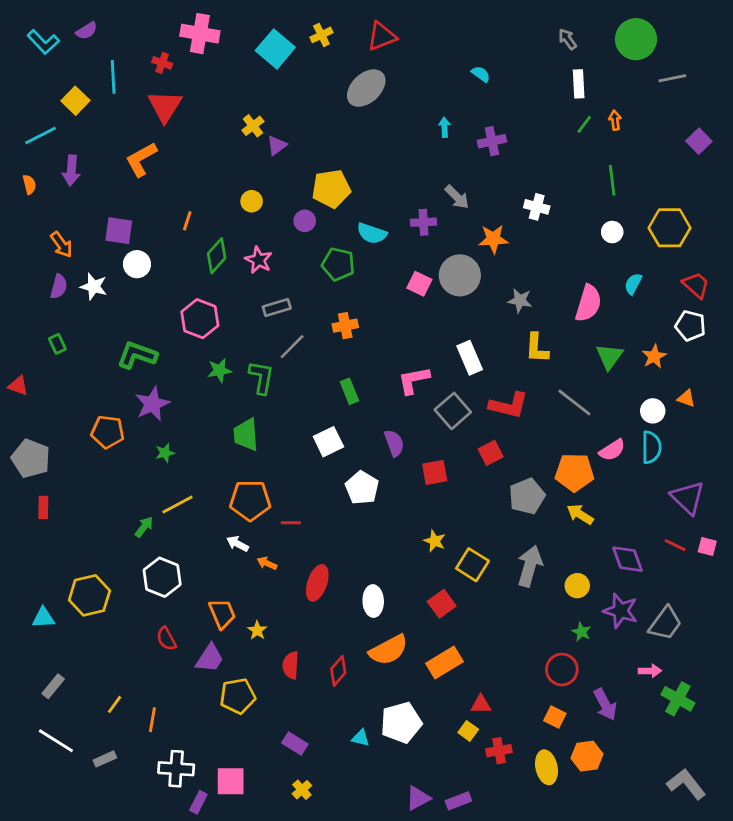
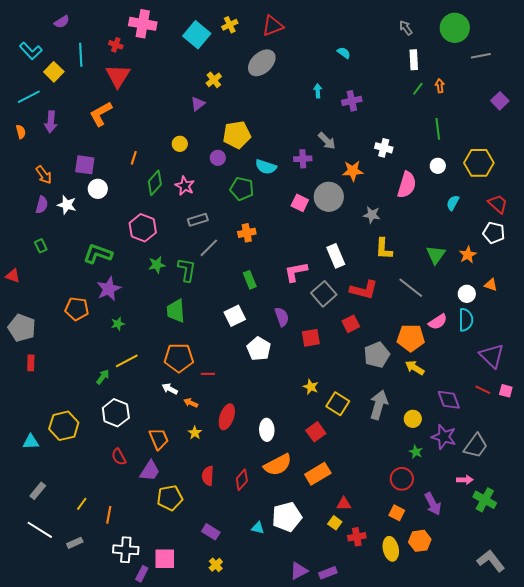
cyan L-shape: (43, 42) -> (31, 51), moved
yellow cross: (253, 126) -> (214, 80), moved
pink semicircle: (588, 303) -> (407, 185), moved
yellow star: (257, 630) -> (195, 433), moved

